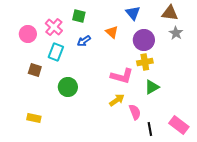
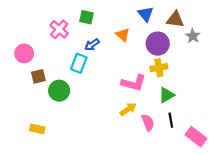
brown triangle: (170, 13) -> (175, 19), moved
pink circle: (28, 34) -> (24, 53), moved
cyan rectangle: (56, 52) -> (79, 63), moved
brown square: (35, 70) -> (38, 76), turned -32
green circle: (68, 87) -> (59, 91), moved
black line: (150, 129) -> (171, 120), moved

